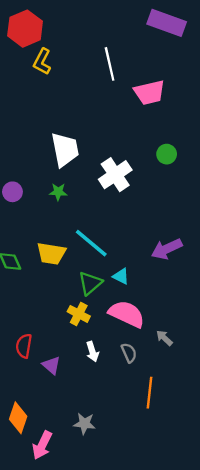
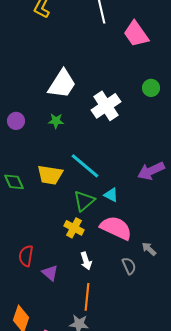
pink trapezoid: (149, 92) -> (136, 34), turned 68
white trapezoid: (65, 150) -> (62, 84), turned 44
gray semicircle: (129, 353) -> (129, 266), moved
orange line: (149, 393) -> (87, 297), moved

